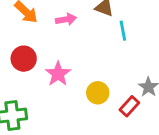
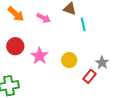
pink arrow: (66, 19) -> (44, 18), turned 40
yellow circle: (98, 93) -> (69, 60), moved

